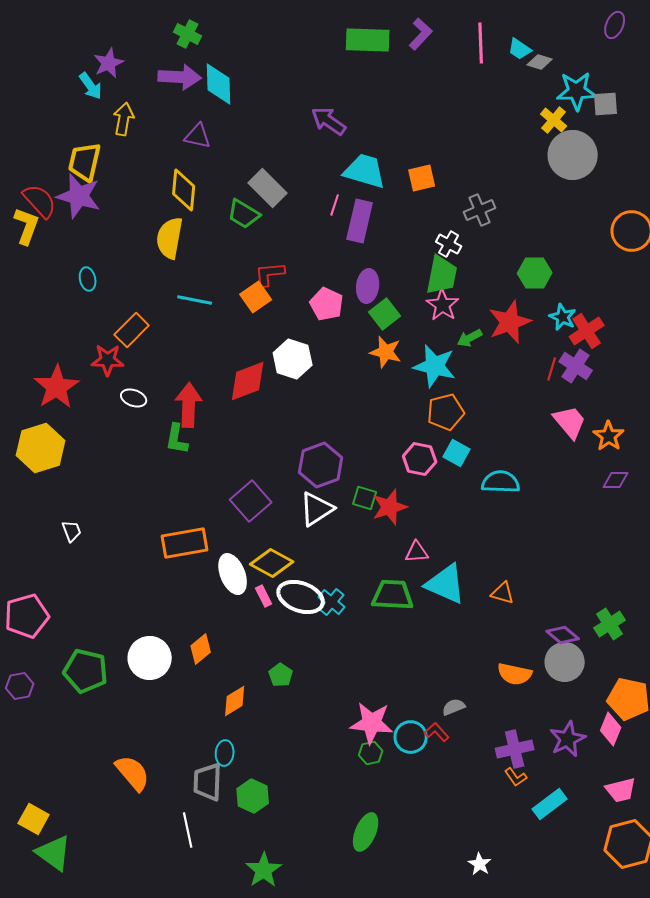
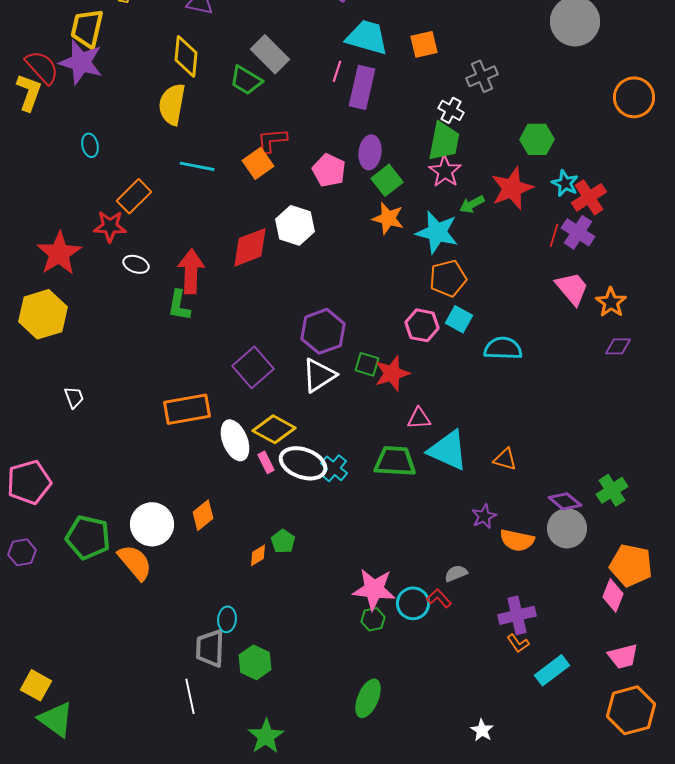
orange diamond: (235, 701) -> (258, 555), moved, size x0.7
purple star: (568, 739) -> (484, 516), moved, size x0.7
orange semicircle: (133, 773) -> (135, 562), moved

